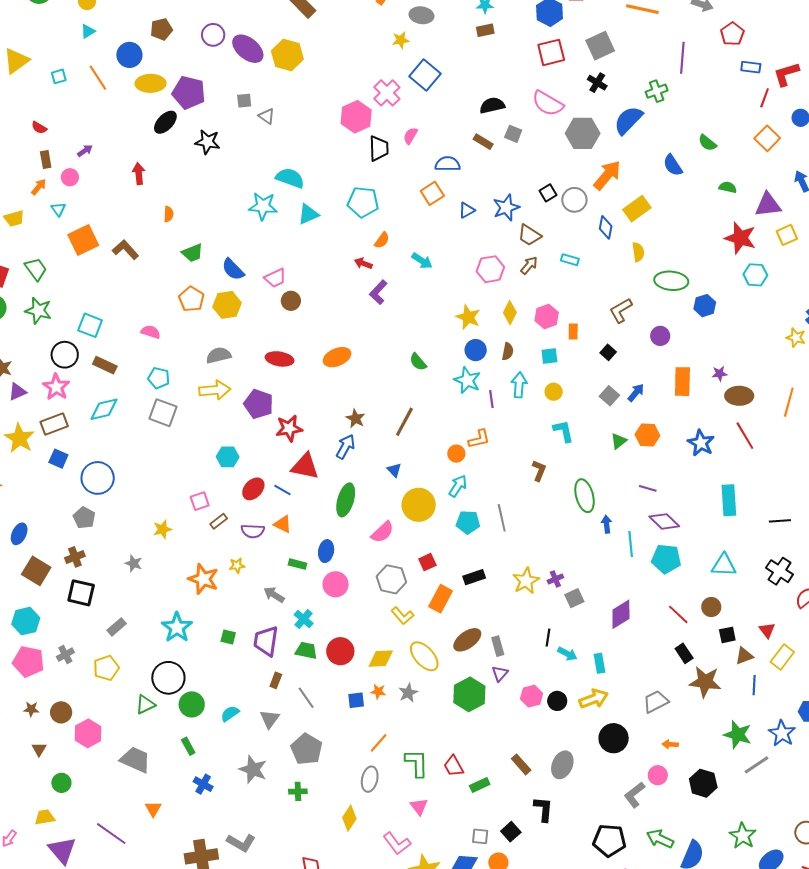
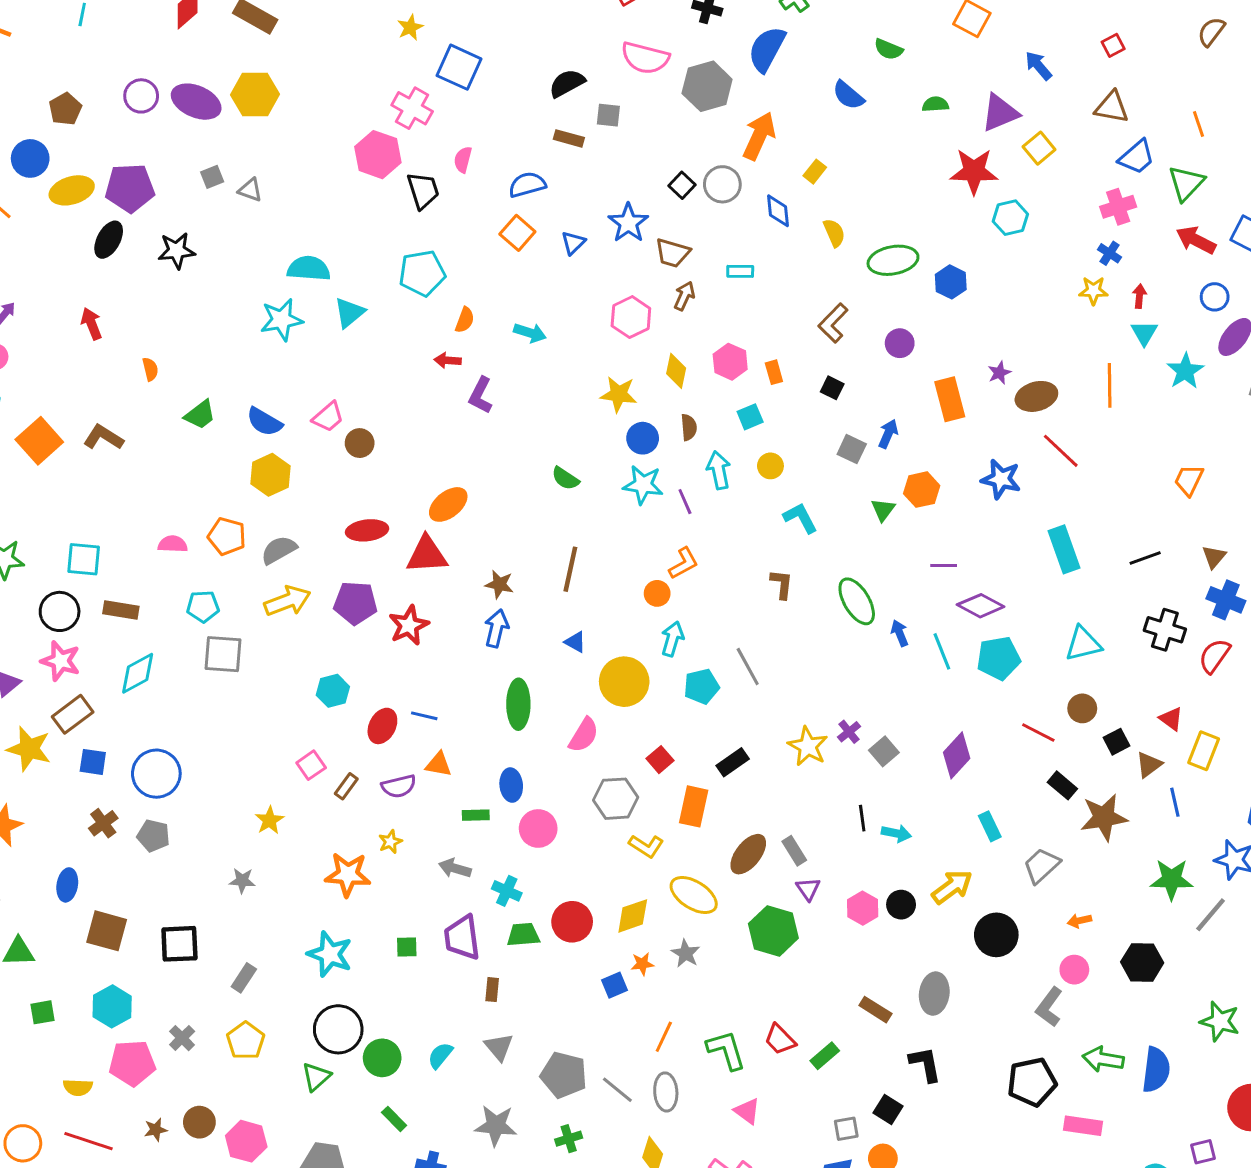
yellow rectangle: (637, 209) -> (815, 172), size x0.6
orange pentagon: (191, 299) -> (227, 536), moved
red triangle: (305, 466) -> (427, 555), moved
brown cross: (75, 557) -> (103, 823), moved
cyan rectangle: (600, 663) -> (990, 826), moved
gray line: (306, 698) -> (617, 1090), moved

